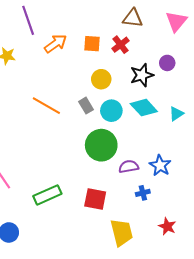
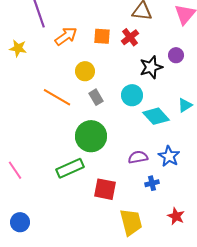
yellow circle: (101, 79) -> (85, 71), moved
cyan diamond: (144, 108) -> (156, 116), moved
cyan circle: (111, 111) -> (132, 95), moved
green circle: (101, 145) -> (91, 136), moved
green rectangle: (47, 195) -> (70, 168), moved

